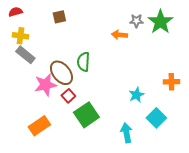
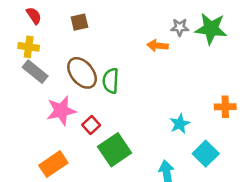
red semicircle: (15, 12) -> (34, 16), moved, turned 72
green star: (160, 22) -> (211, 29), turned -30
brown ellipse: (61, 73) -> (82, 73), moved

